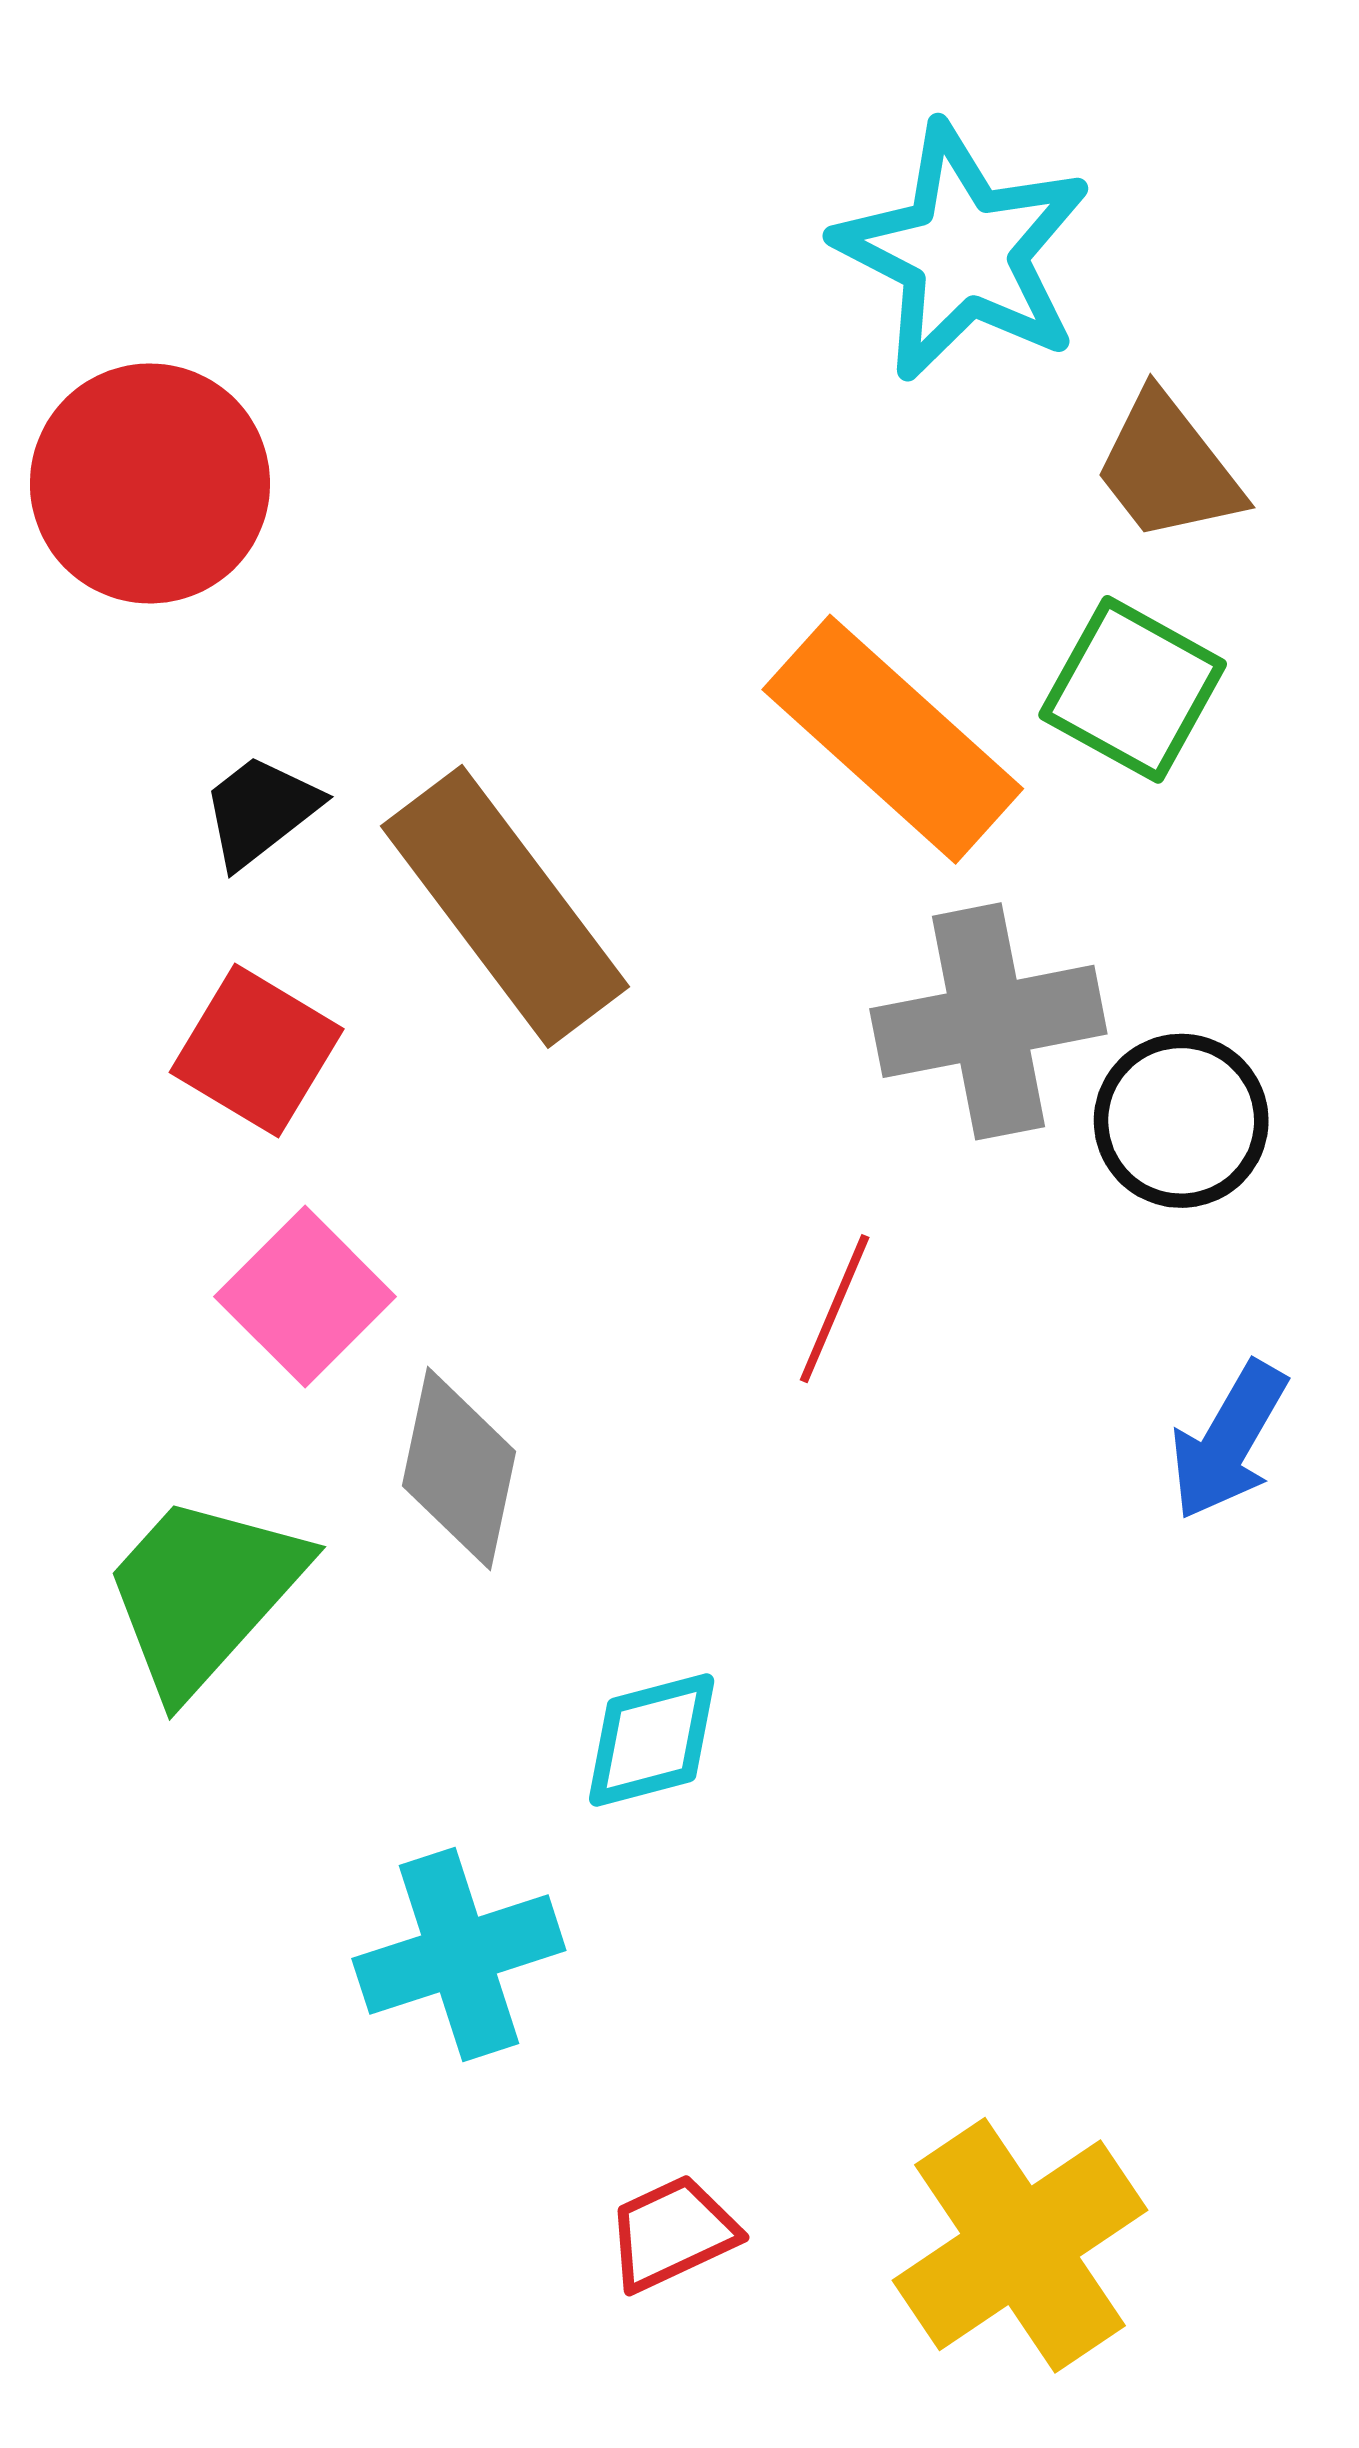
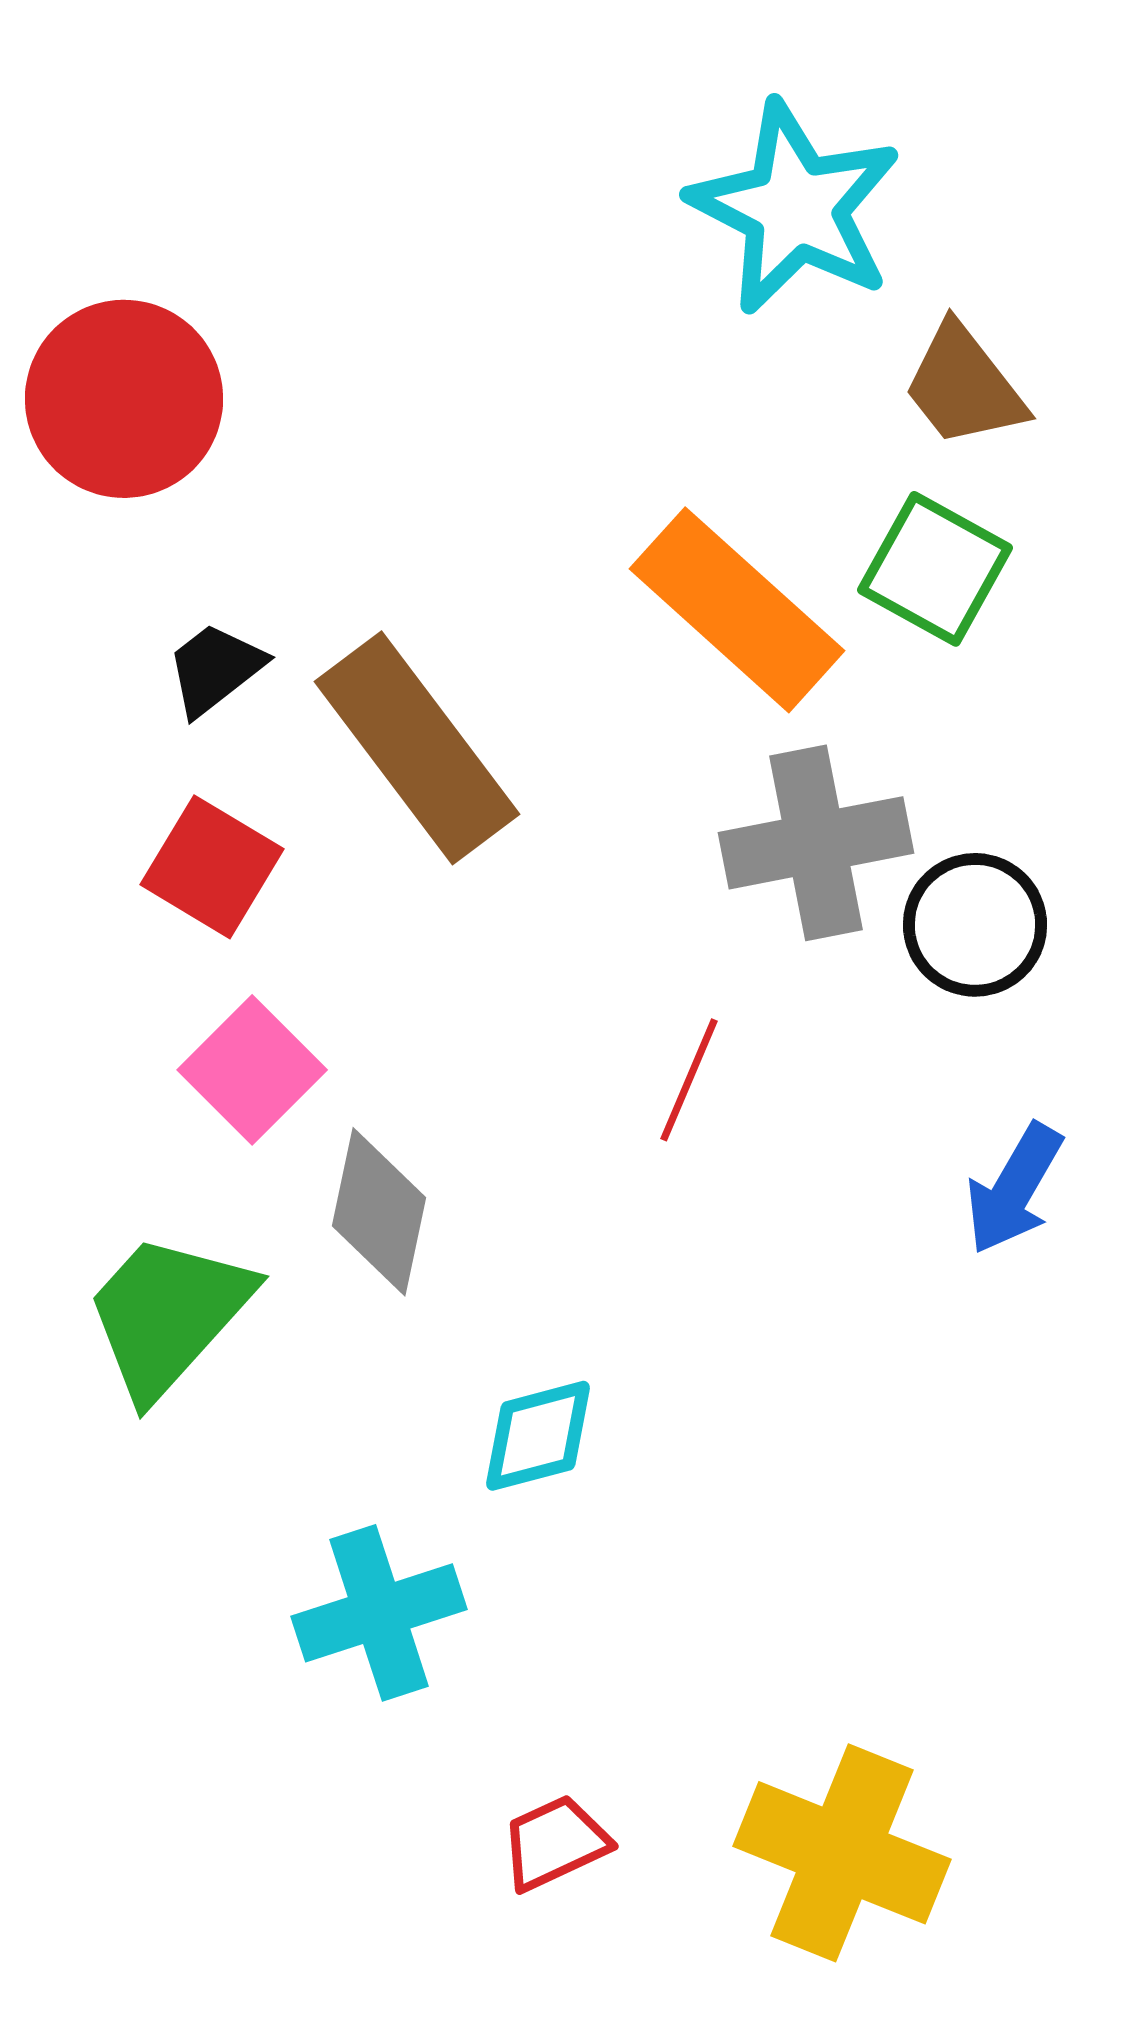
yellow cross: (1020, 2245) -> (842, 1853), turned -34

